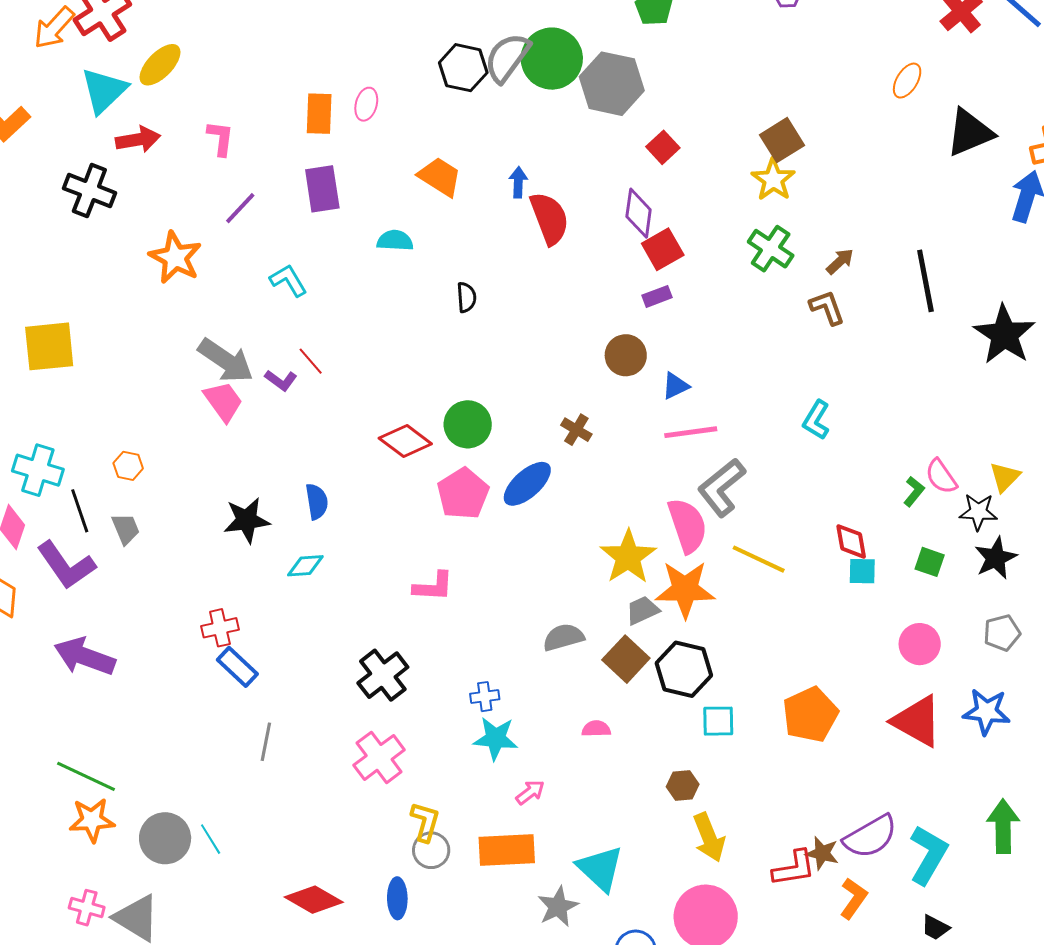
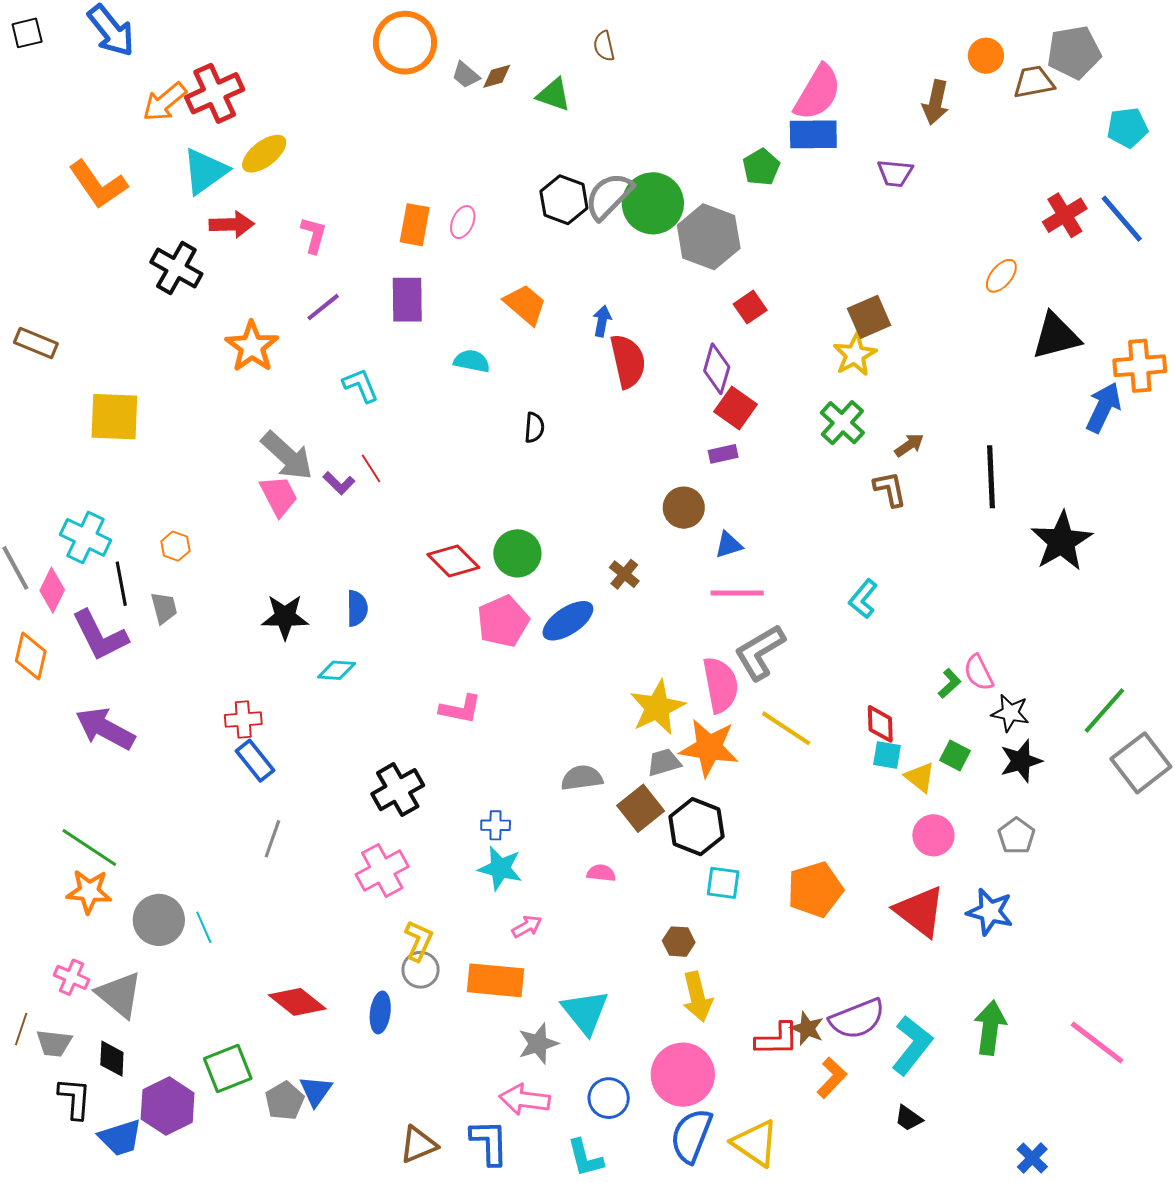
red square: (663, 249) -> (735, 408), turned -33
yellow triangle: (1005, 477) -> (920, 777), moved, turned -44
gray pentagon: (1002, 633) -> (1016, 836), turned -30

